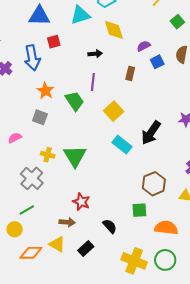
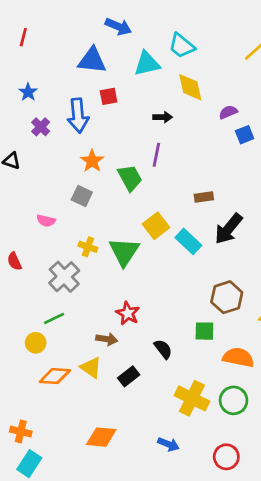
brown rectangle: (130, 73) -> (204, 197), moved, turned 64
yellow square: (114, 111) -> (156, 226), moved
pink semicircle: (15, 138) -> (46, 221), turned -144

